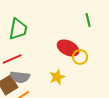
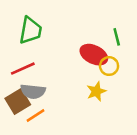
green line: (88, 20) -> (117, 37), moved
yellow star: (57, 77) -> (96, 91), moved

